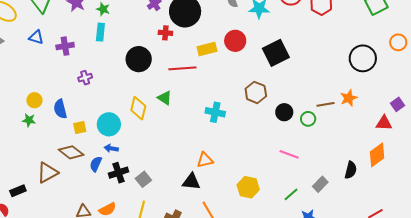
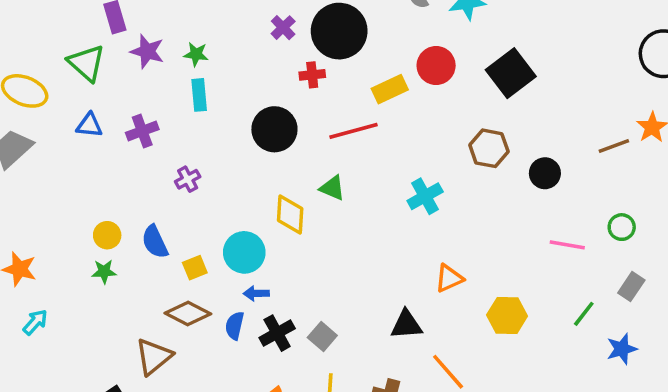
cyan cross: (215, 112) -> (425, 196), turned -30
green circle: (308, 119) -> (622, 227), moved
orange triangle: (205, 160) -> (449, 278), moved

